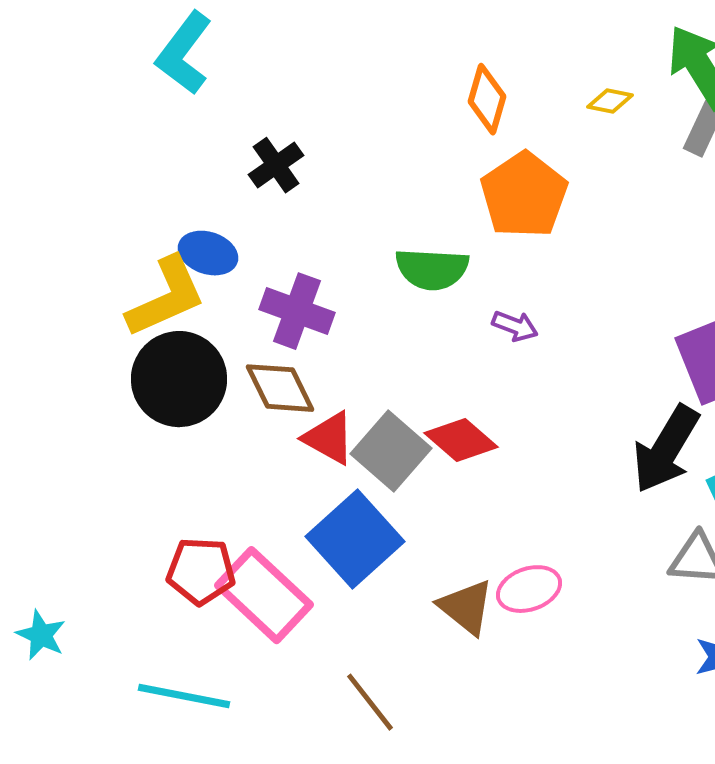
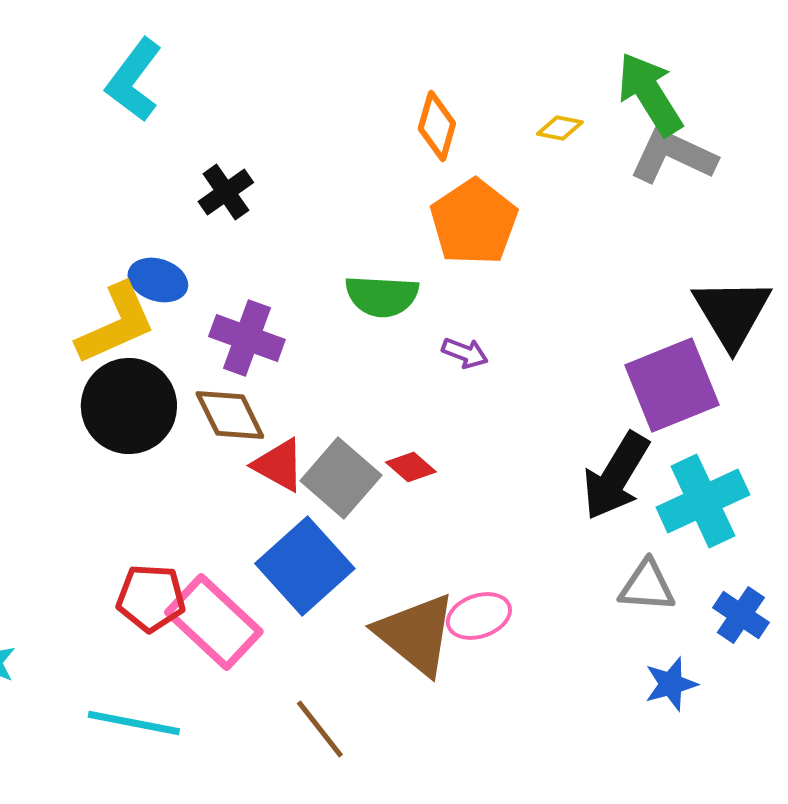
red diamond: (461, 440) -> (411, 467), size x0.7
brown triangle: (466, 607) -> (416, 634), size x1.5

